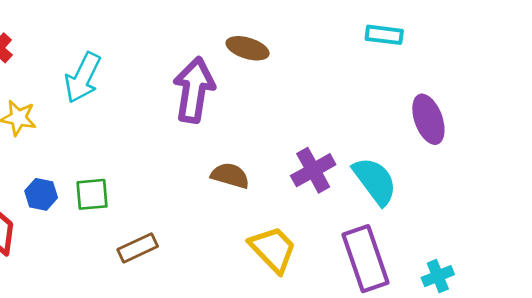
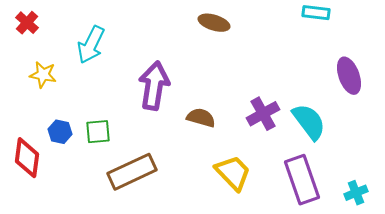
purple arrow: (194, 90) -> (154, 86), moved
brown rectangle: (138, 248) -> (132, 172), size x1.6

